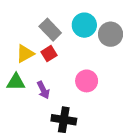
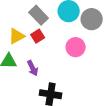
pink circle: (87, 81) -> (76, 47), moved

